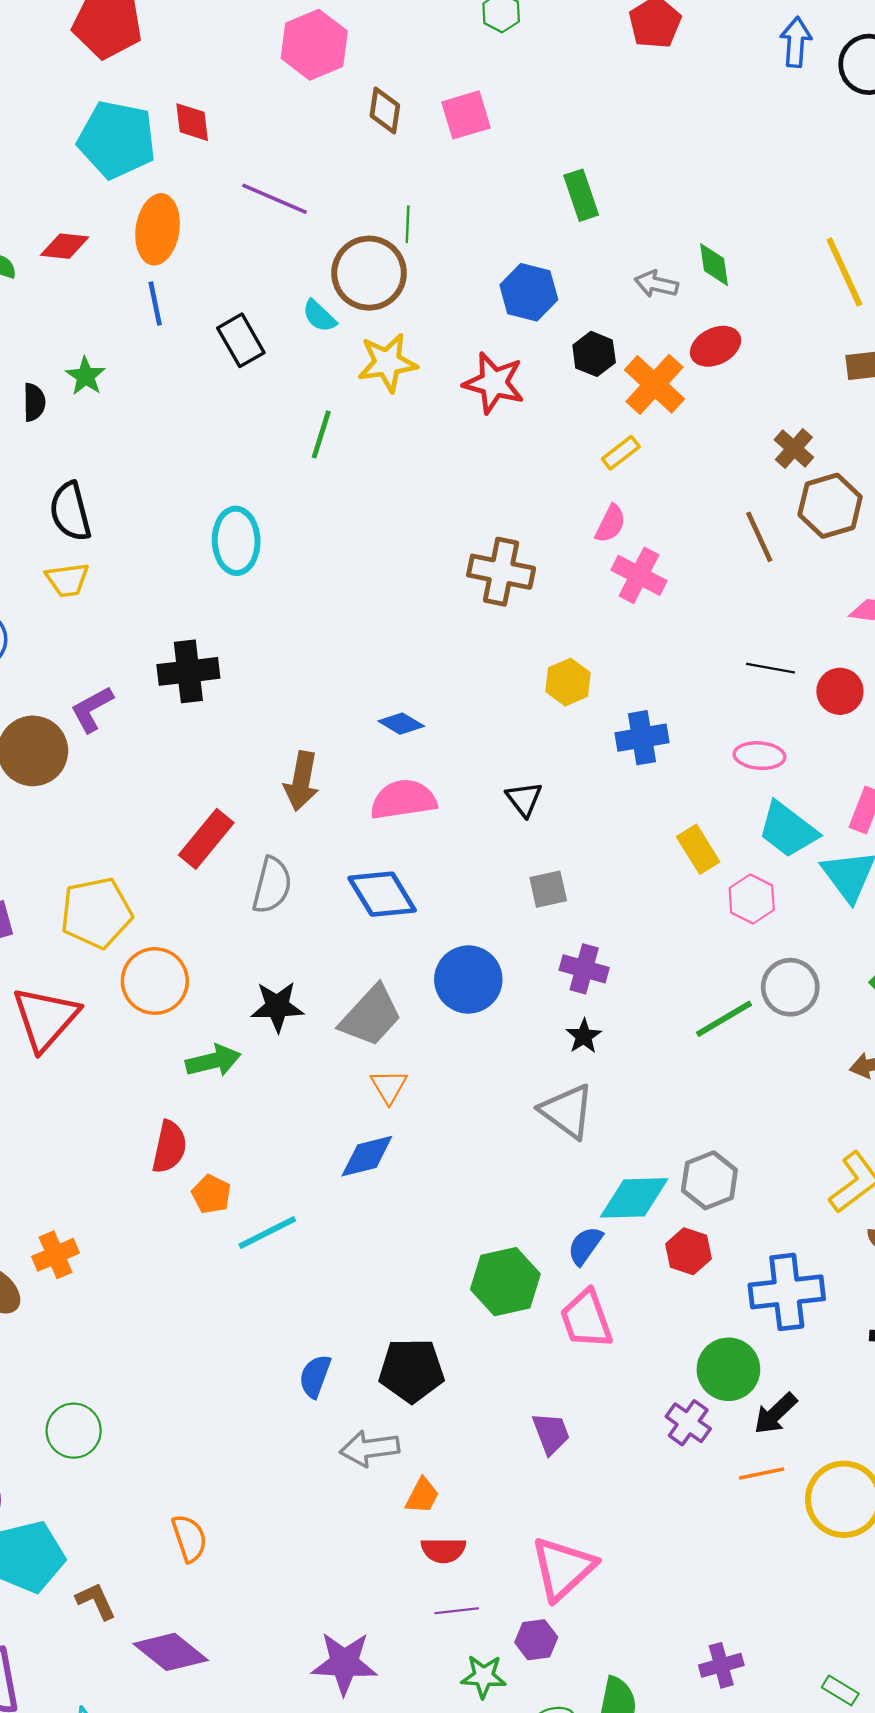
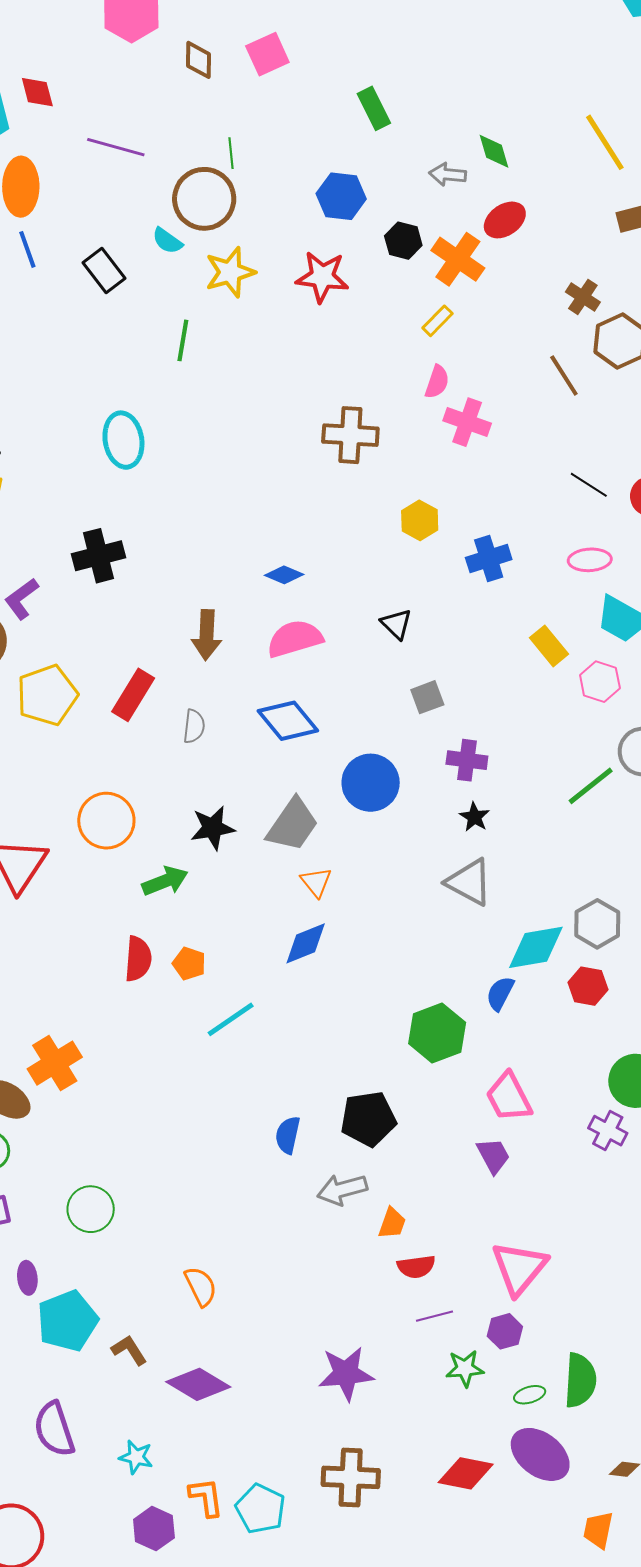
black line: (770, 668) -> (589, 485), turned 30
gray semicircle: (272, 885) -> (194, 726), size x0.7
yellow pentagon: (96, 913) -> (47, 695), moved
orange pentagon: (211, 1194) -> (189, 963), moved
orange cross: (56, 1255) -> (55, 1063), size x1.4
pink trapezoid: (586, 1319) -> (509, 1097), moved

